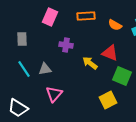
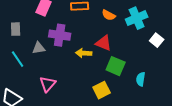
purple cross: (66, 45) -> (60, 35), size x1.5
yellow arrow: (90, 63) -> (84, 53), turned -35
gray triangle: (45, 69) -> (39, 48), moved

